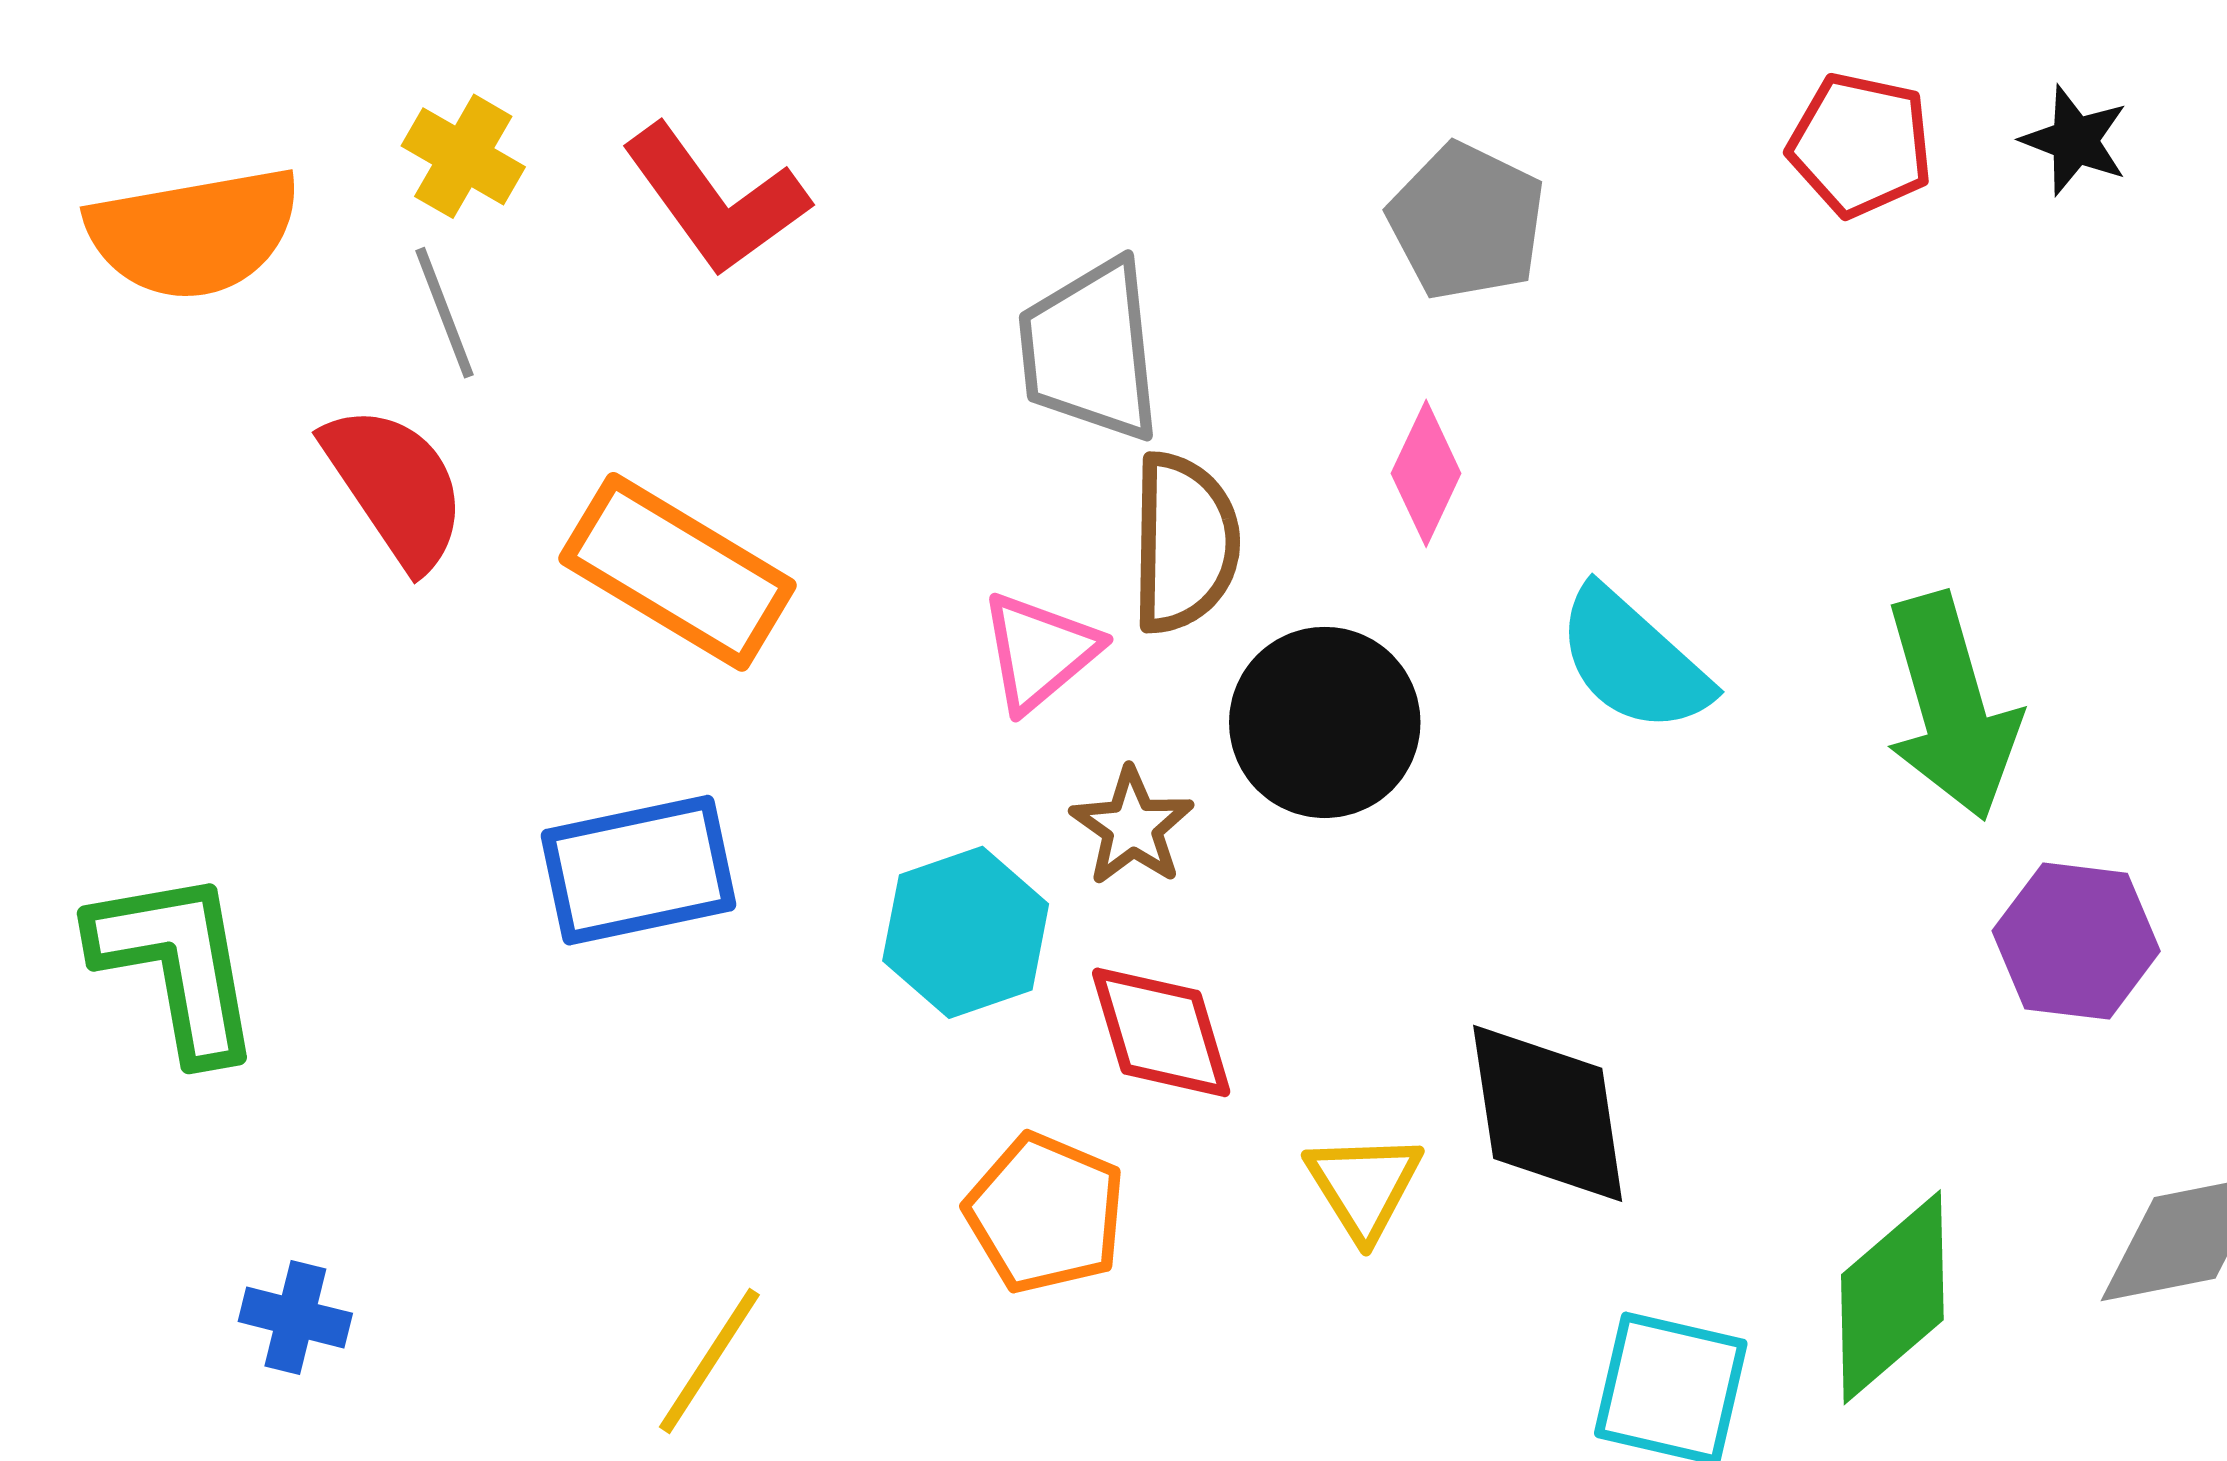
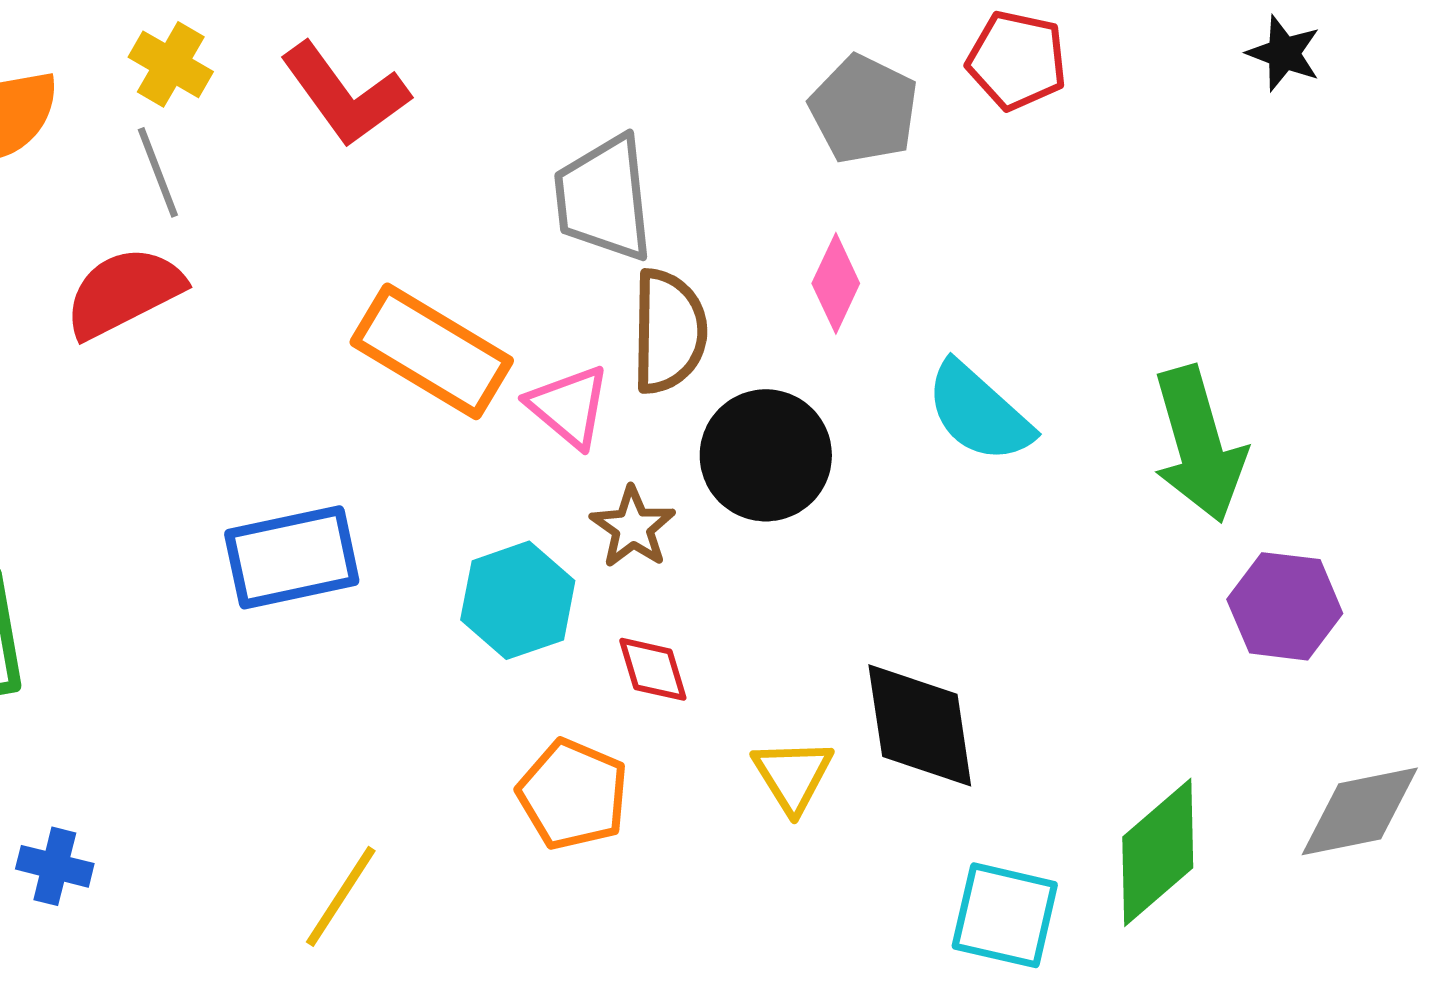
red pentagon: (1860, 145) -> (1017, 60), moved
red semicircle: (395, 486) -> (124, 292), turned -83
orange rectangle: (678, 572) -> (432, 351), moved
pink triangle: (1040, 652) -> (569, 406), turned -40
red diamond: (1161, 1032) -> (653, 669), size x0.7

